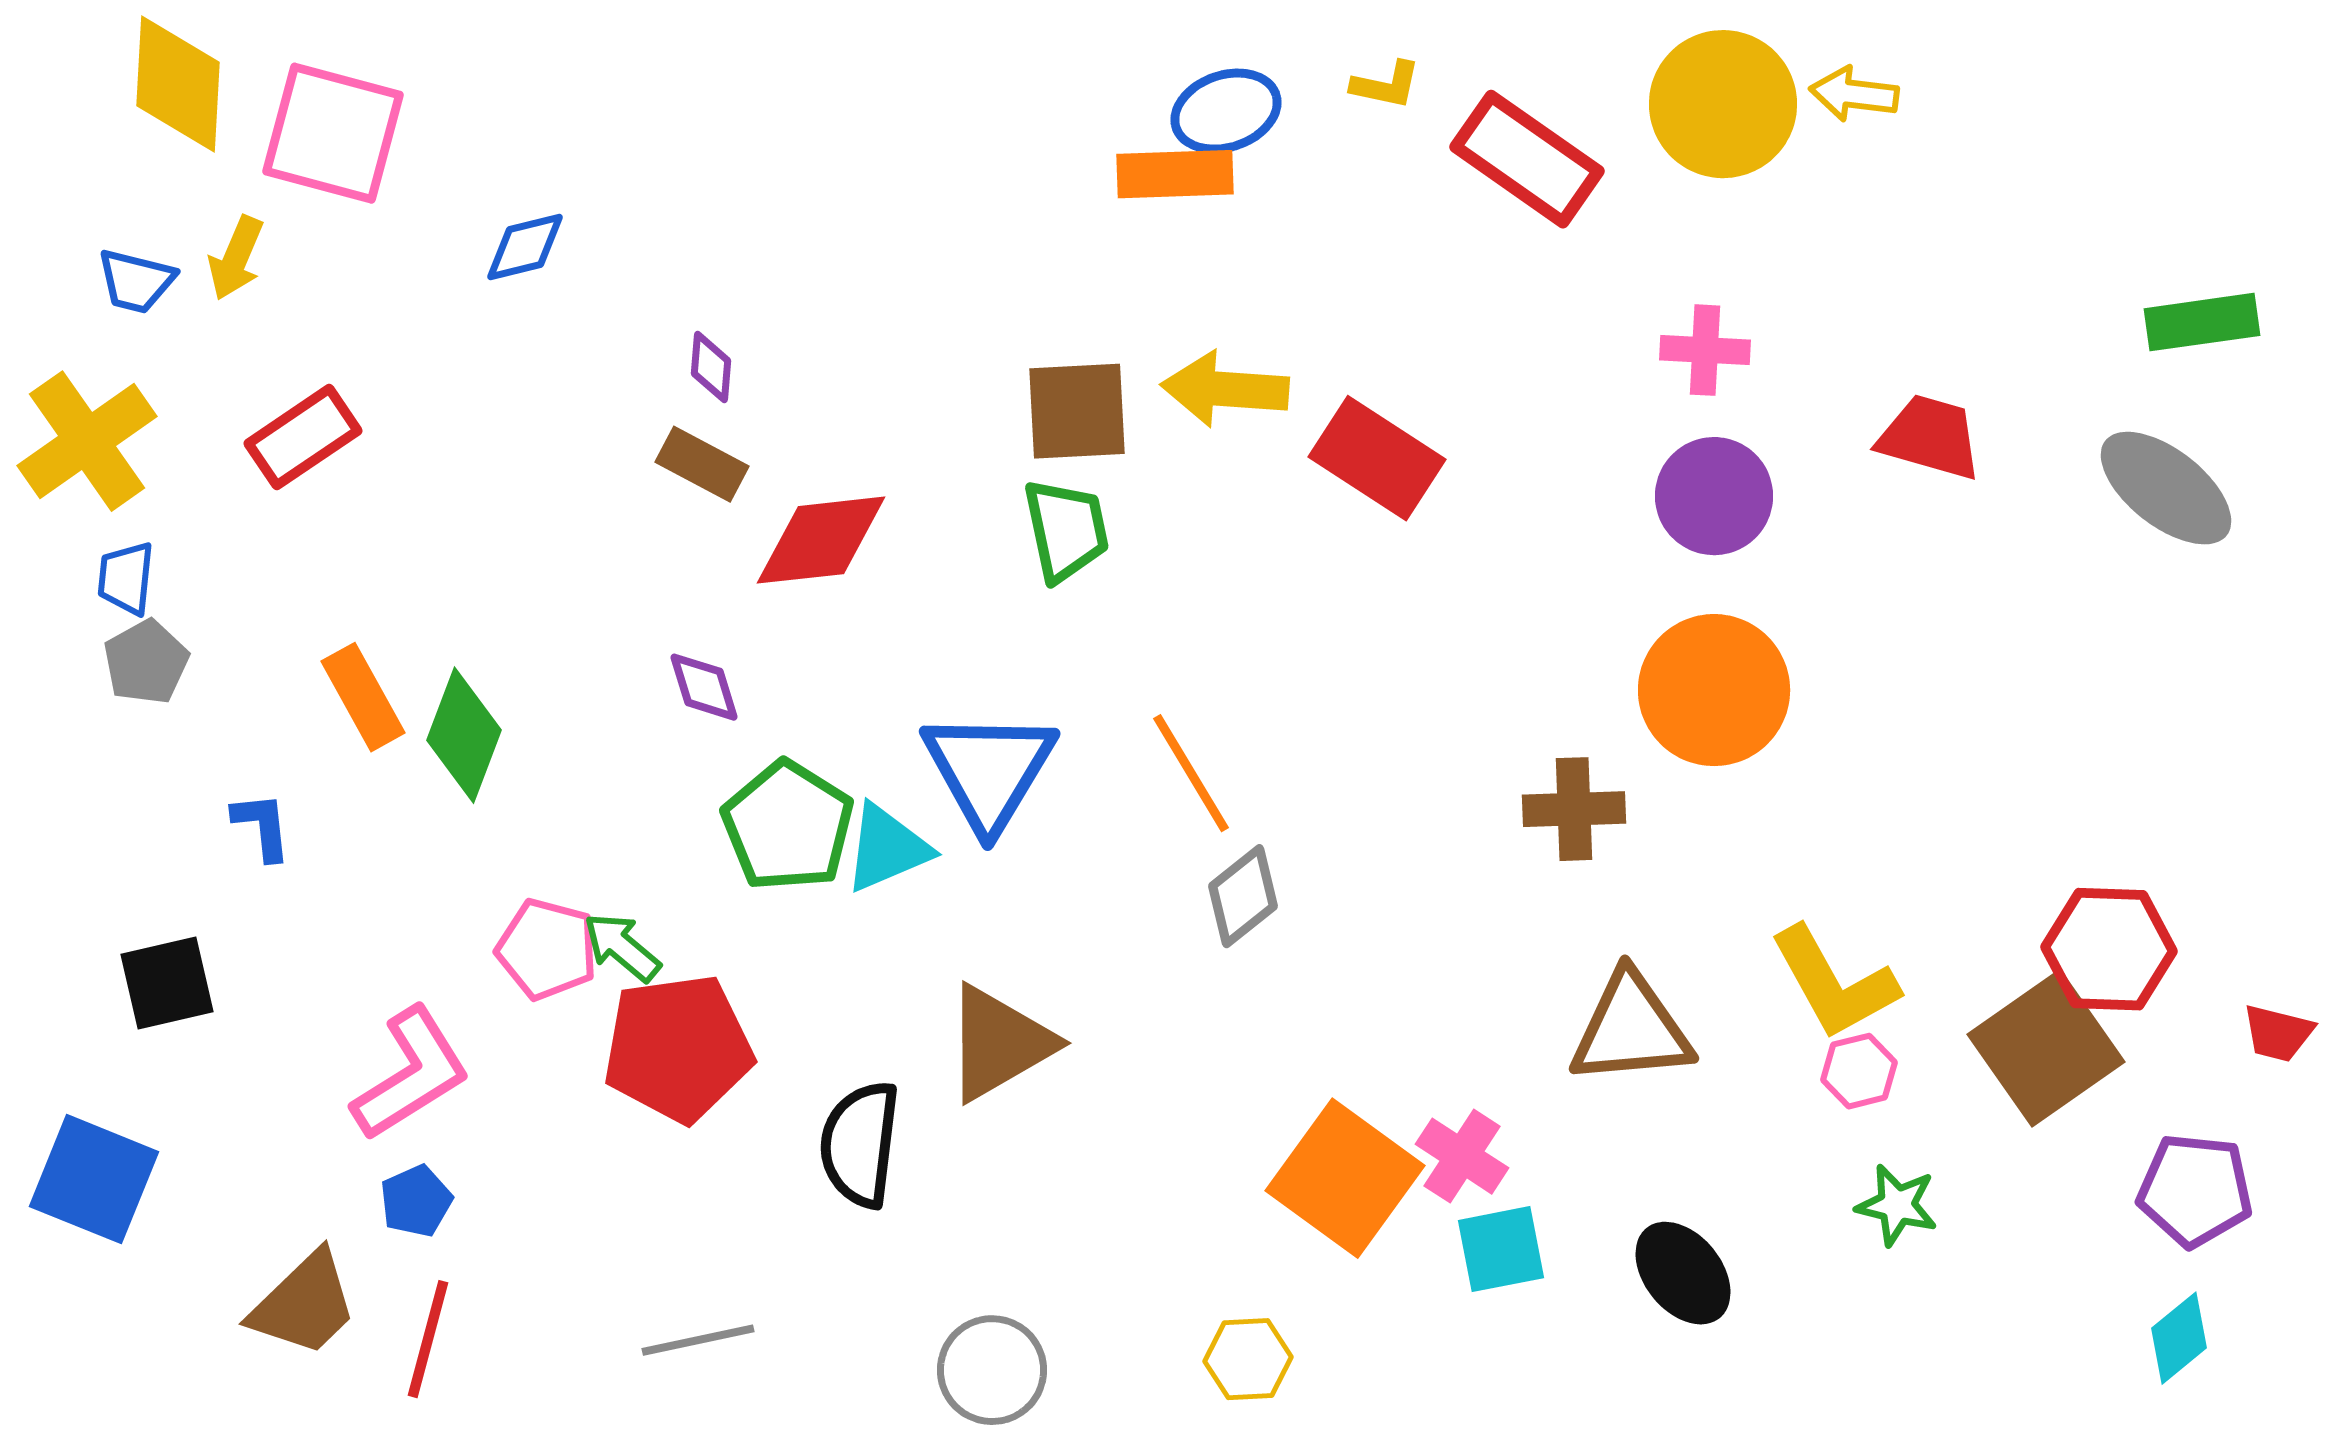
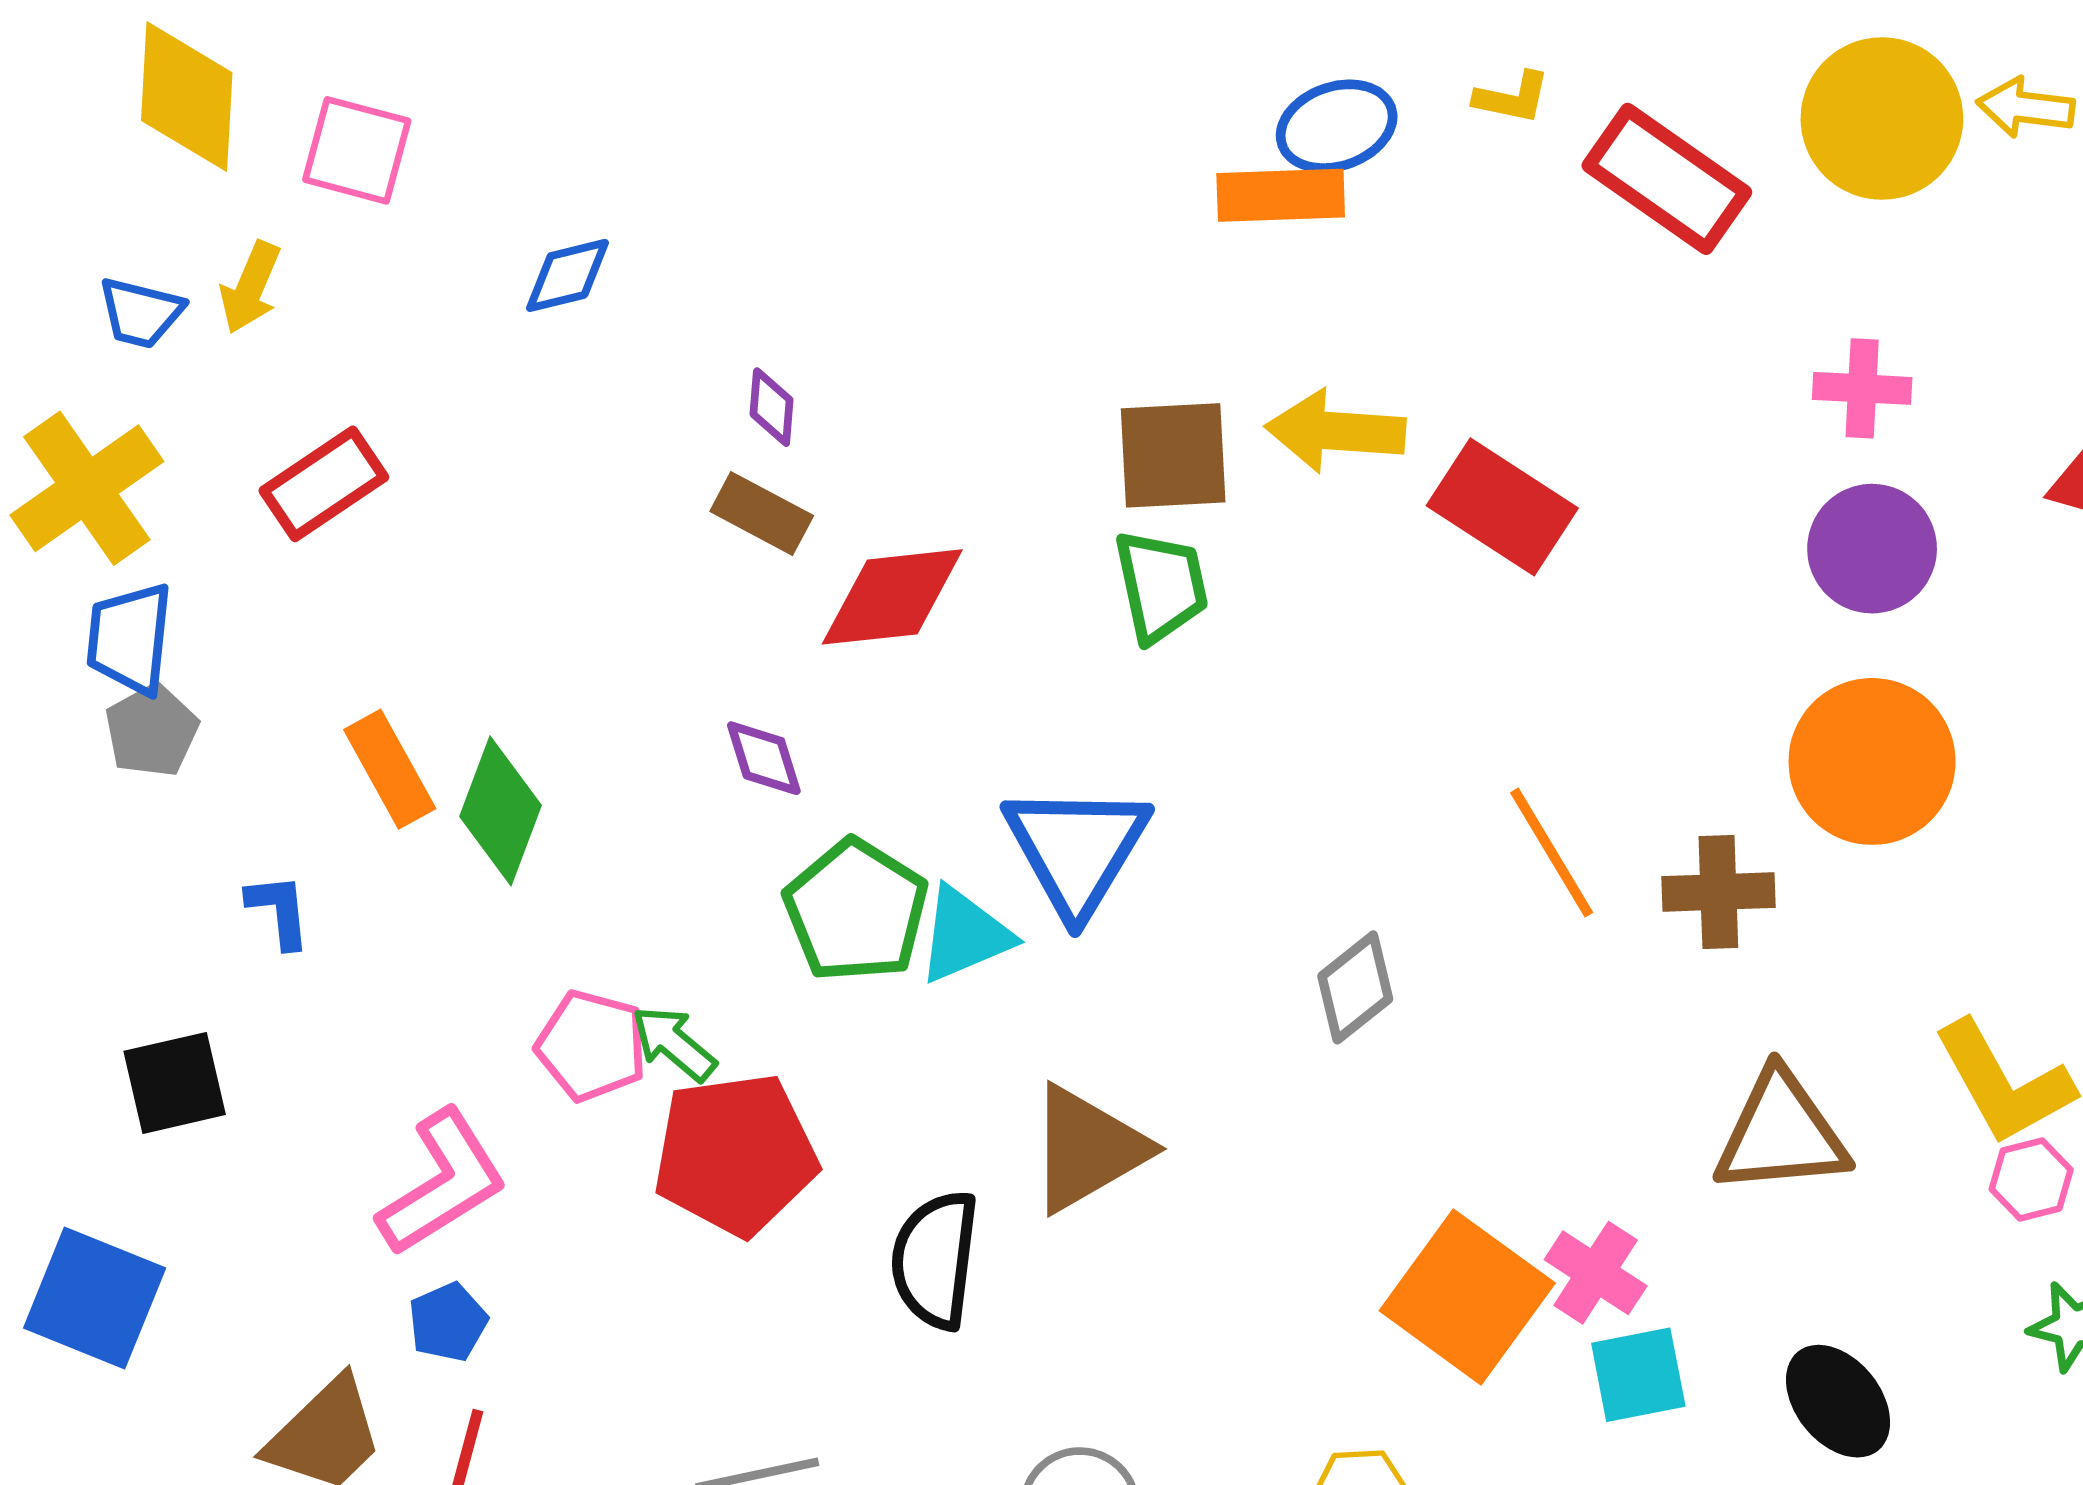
pink square: (333, 133) -> (357, 150), size x0.7
blue trapezoid: (126, 578) -> (130, 639), size x1.4
orange line: (1191, 773) -> (1552, 853), moved

